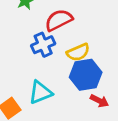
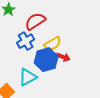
blue hexagon: (86, 75) -> (46, 60), moved
red arrow: (99, 101) -> (63, 57), moved

